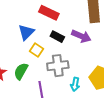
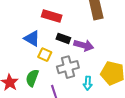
blue triangle: (26, 32) -> (32, 38), turned -36
purple arrow: (81, 36) -> (84, 45), moved

